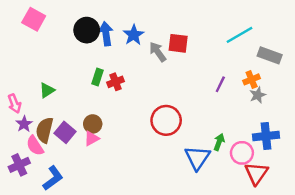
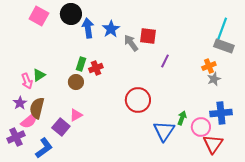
pink square: (34, 19) -> (39, 16), moved
black circle: (87, 30) -> (71, 14), moved
cyan line: (240, 35) -> (222, 29), moved, turned -40
purple line: (220, 84) -> (165, 61), moved
pink arrow: (14, 104) -> (27, 81), moved
brown circle: (93, 124) -> (76, 82), moved
purple square: (65, 132) -> (61, 127), moved
pink semicircle: (35, 146) -> (29, 121), turned -96

